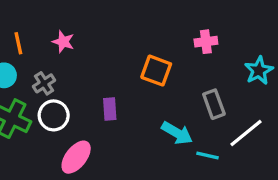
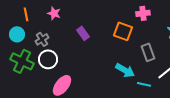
orange square: (156, 71) -> (123, 31), moved
purple rectangle: (110, 109) -> (83, 33), moved, turned -32

